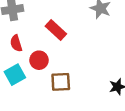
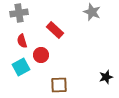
brown square: (61, 82) -> (59, 85), moved

